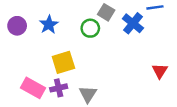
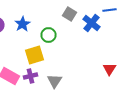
green circle: (90, 28) -> (48, 35), moved
red triangle: (160, 71) -> (110, 69), moved

